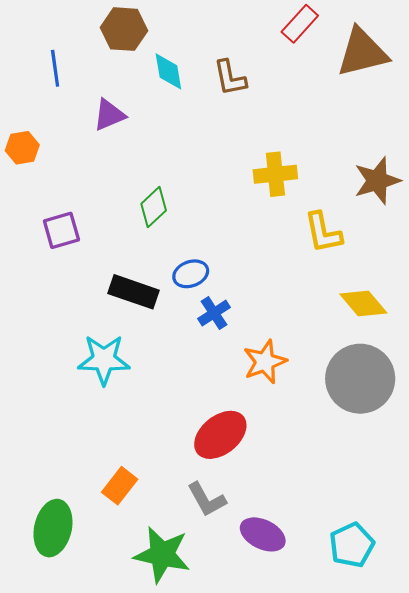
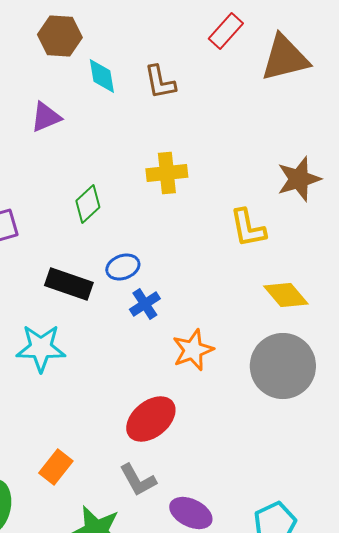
yellow cross: (275, 174) -> (167, 173), moved

